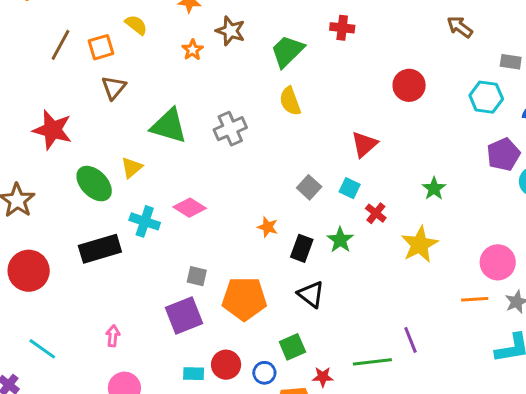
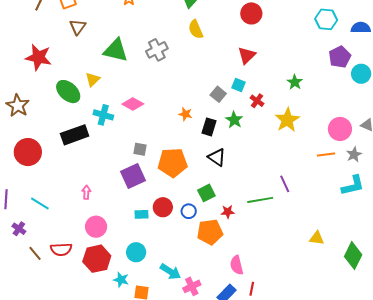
red circle: (409, 85) -> (251, 13), moved
gray square: (309, 187) -> (218, 94), moved

